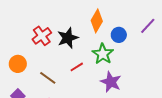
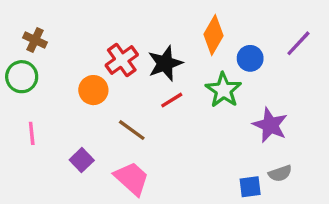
orange circle: (18, 64) -> (93, 90), moved
red line: (77, 67) -> (172, 100), moved
purple star: (111, 82) -> (270, 125), moved

